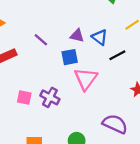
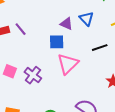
blue triangle: (100, 37) -> (86, 19), moved
purple line: (41, 40) -> (21, 29), moved

